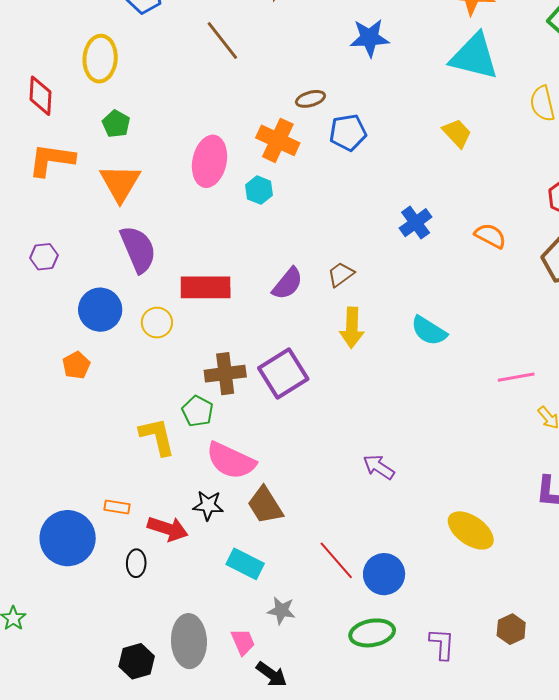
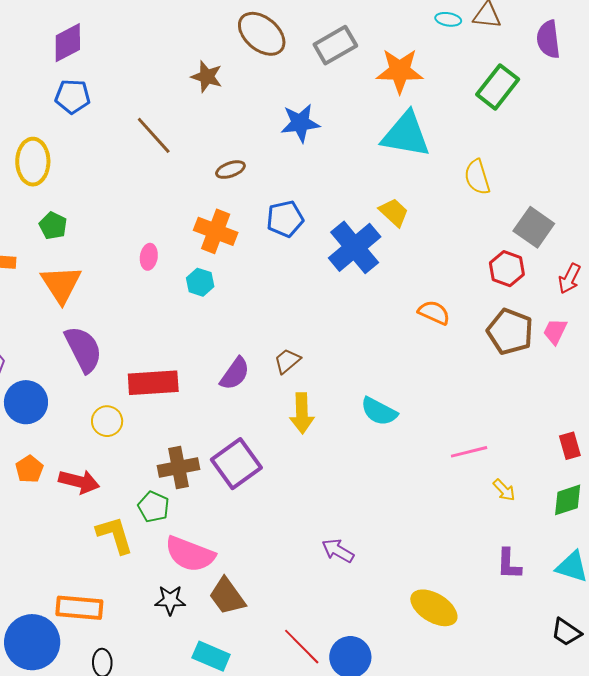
brown ellipse: (310, 99) -> (230, 170), moved
pink ellipse: (209, 161) -> (149, 257), size x0.5
blue cross: (416, 223) -> (355, 247), moved, size x1.6
blue circle: (100, 310) -> (26, 402), moved
orange rectangle: (117, 507) -> (79, 608), size x1.8
red arrow: (168, 529) -> (79, 482), moved

